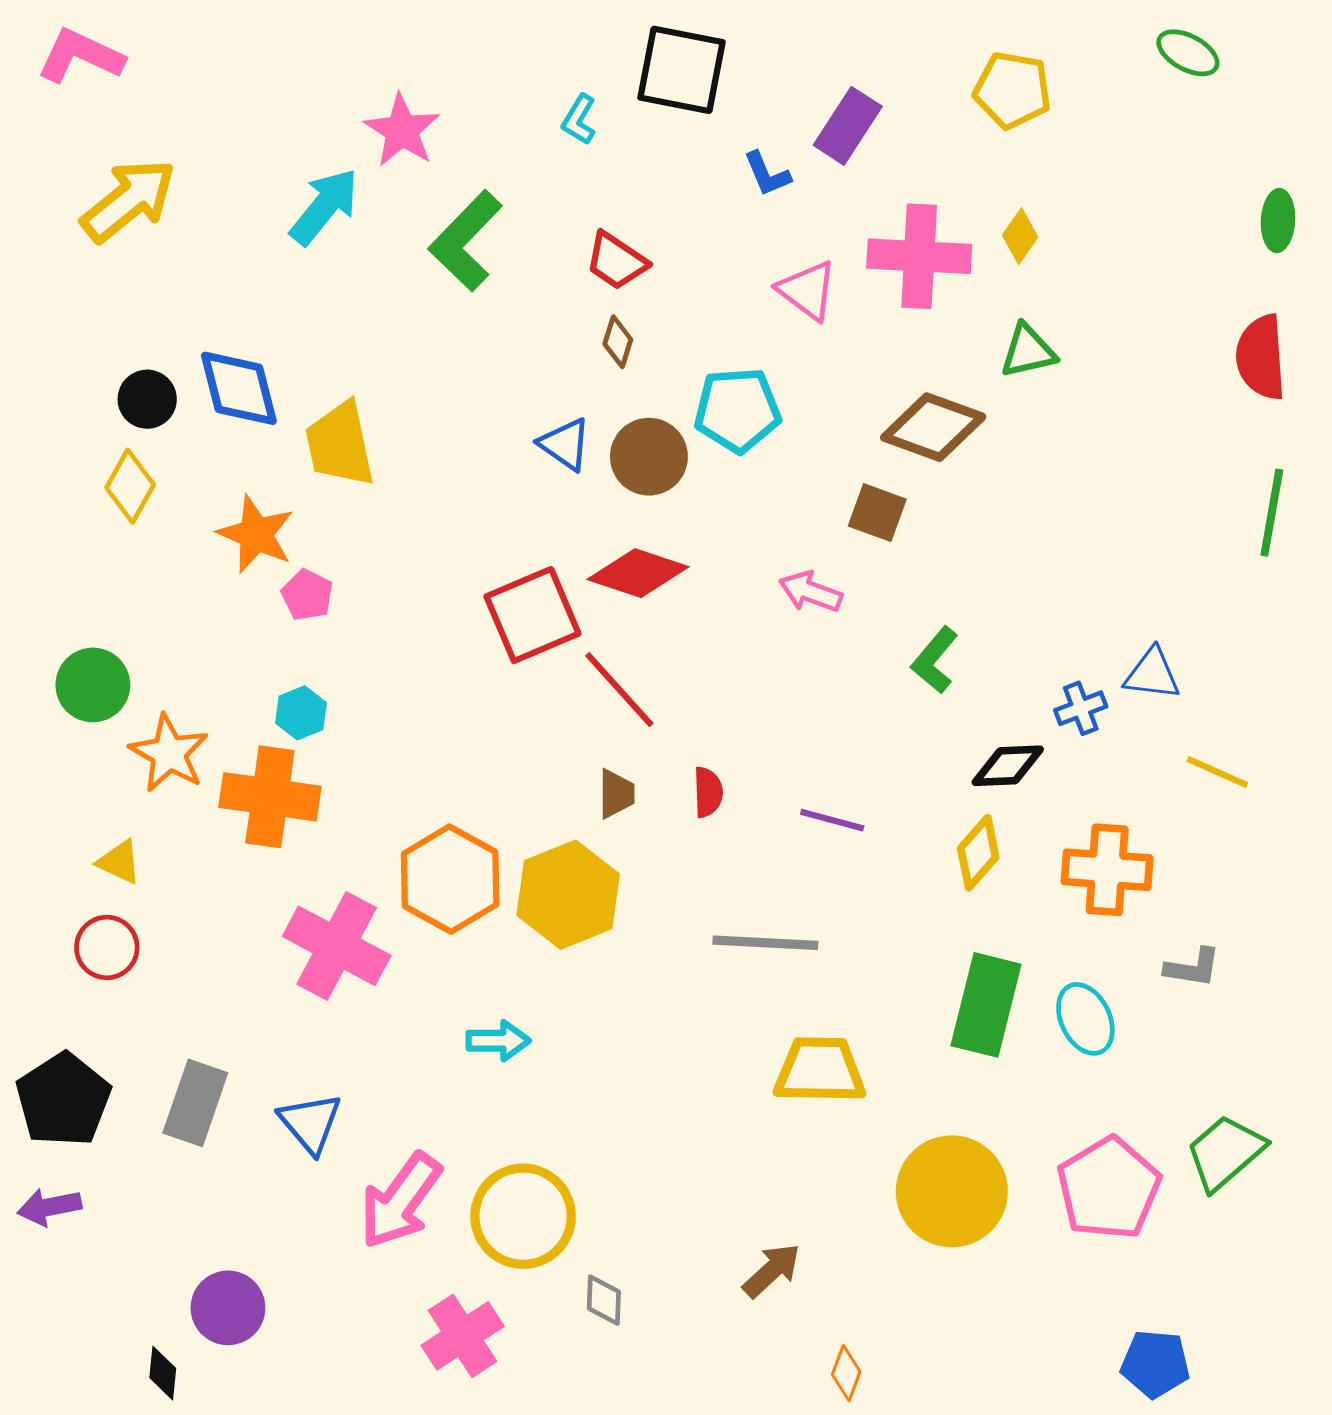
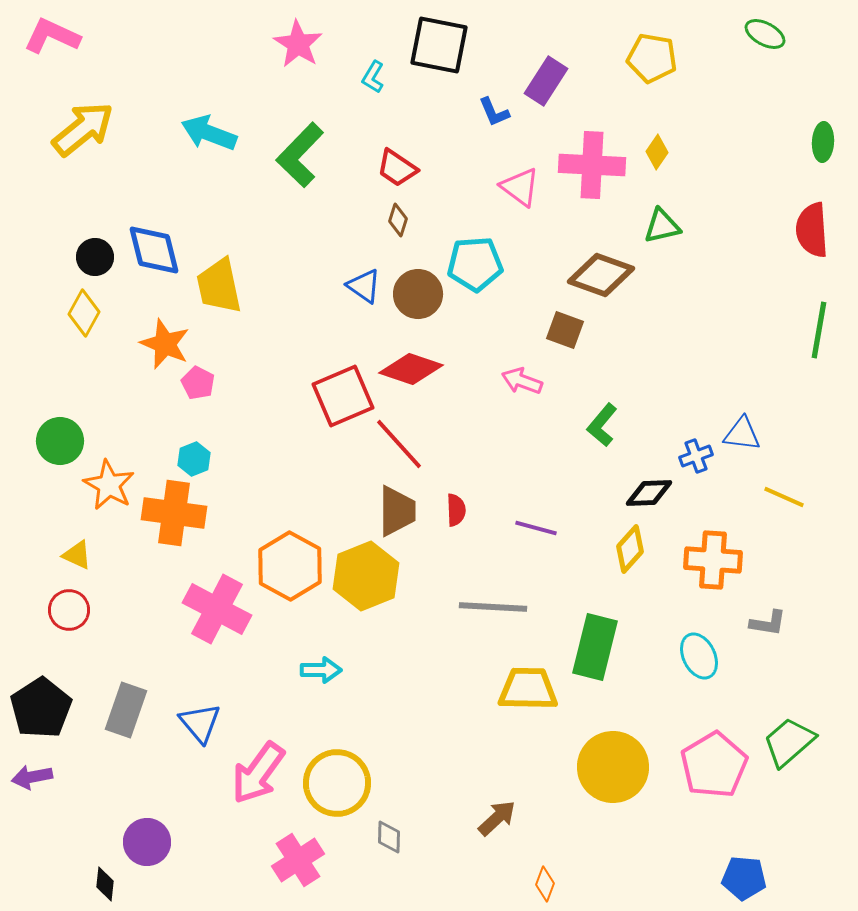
pink star: (402, 130) -> (298, 44), moved
cyan arrow: (324, 207) -> (209, 133), turned -108
brown trapezoid: (616, 794) -> (397, 511), size x1.6
green rectangle: (986, 1005) -> (595, 647), moved

